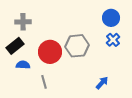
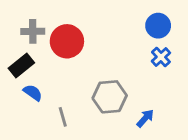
gray hexagon: (77, 46) -> (110, 97), moved
red circle: (50, 52) -> (67, 41), moved
blue semicircle: (23, 65) -> (33, 93), turned 32

